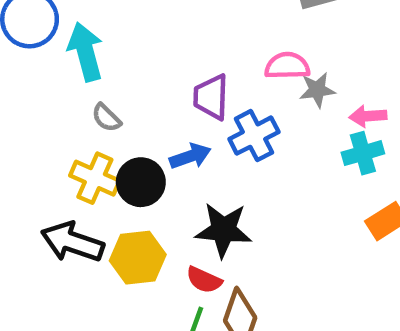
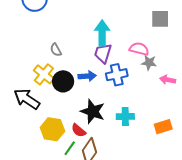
cyan arrow: (85, 52) -> (102, 33), moved
cyan cross: (363, 153) -> (125, 117), moved
yellow hexagon: (138, 258) -> (52, 129), moved

